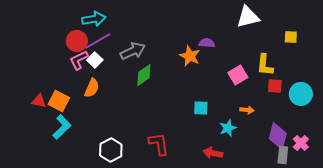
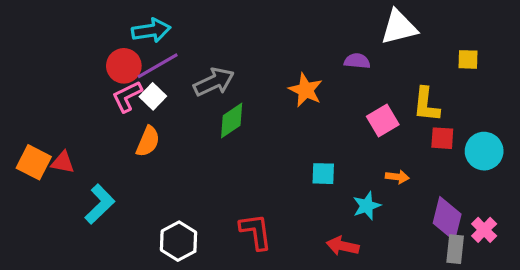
purple semicircle: (207, 43) -> (357, 61), moved
orange square: (59, 101) -> (34, 162), moved

